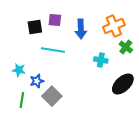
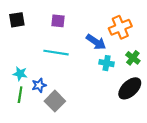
black square: (35, 27) -> (17, 20), moved
blue arrow: (81, 29) -> (96, 42), moved, turned -54
green cross: (126, 47) -> (133, 58), moved
green line: (22, 100) -> (20, 95), moved

